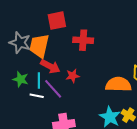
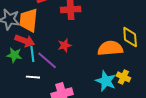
red arrow: (50, 66) -> (25, 41), moved
white line: (37, 96) -> (33, 77), moved

